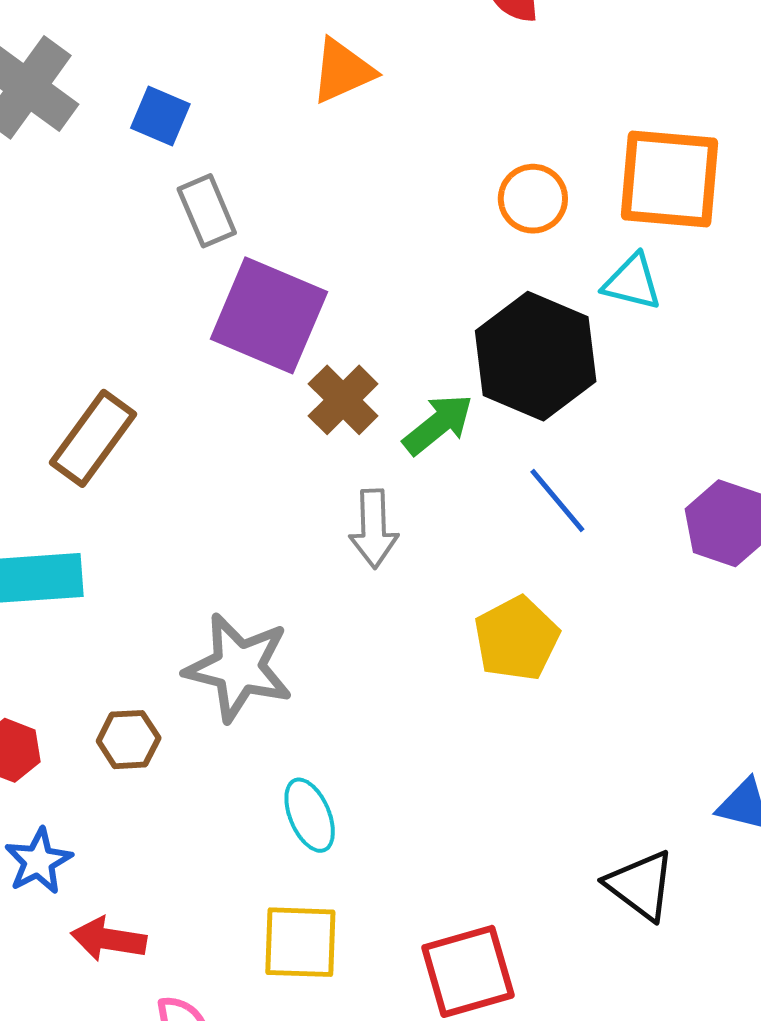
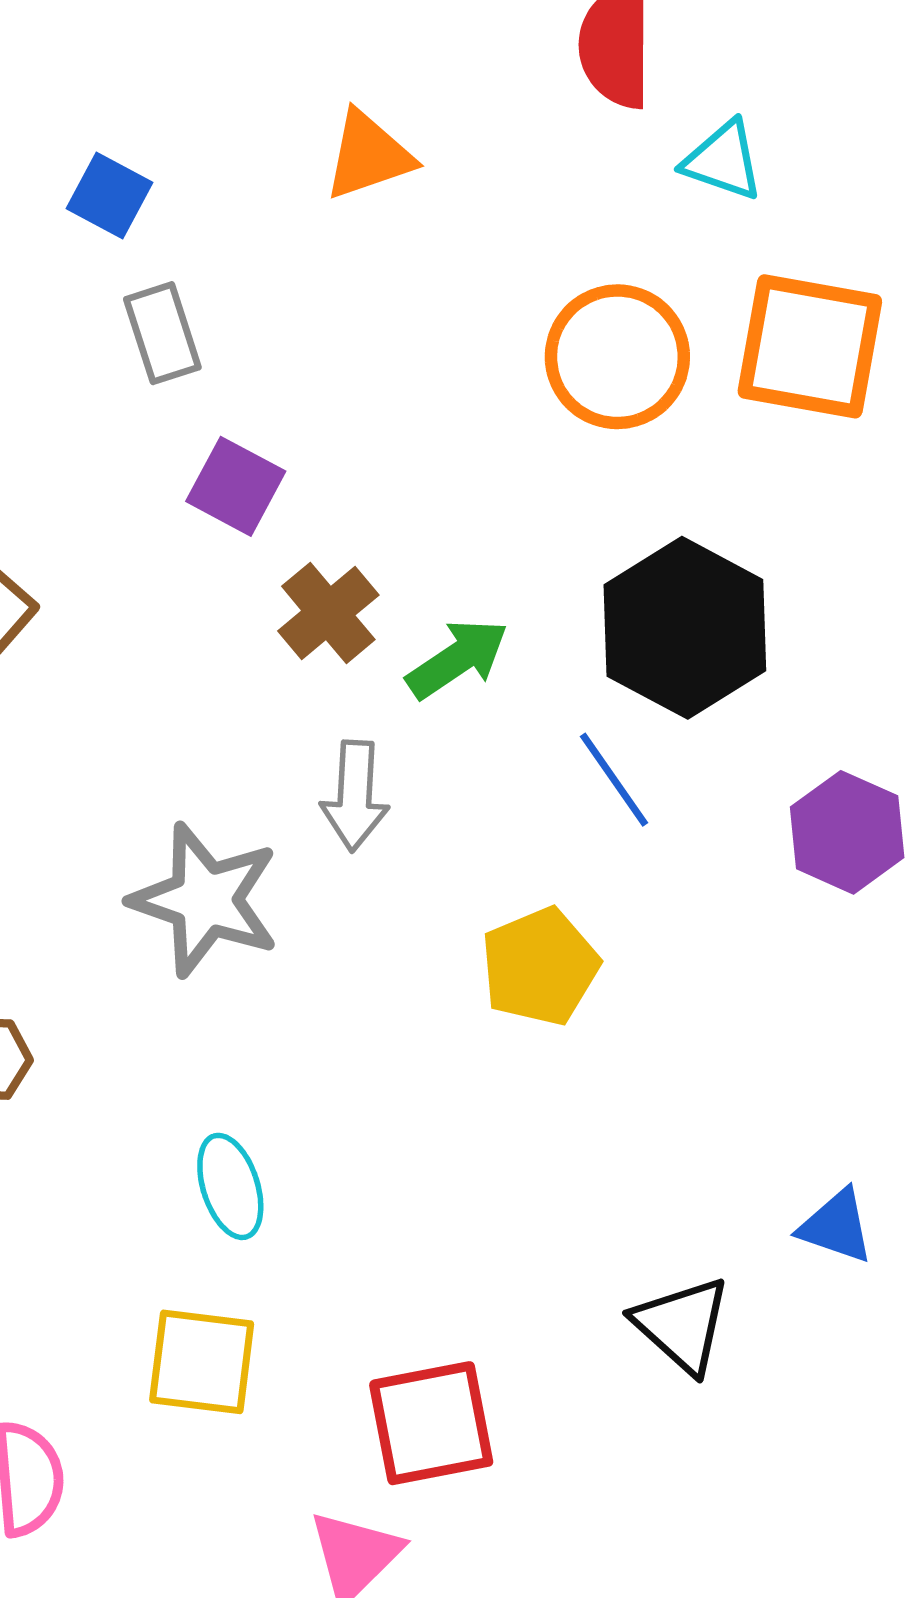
orange circle: (533, 199) -> (617, 357), size x1.5
cyan triangle: (632, 282) -> (723, 161), moved
purple square: (269, 315) -> (236, 486), size x0.6
black hexagon: (536, 356) -> (685, 628), moved
gray star: (239, 667) -> (205, 900), moved

